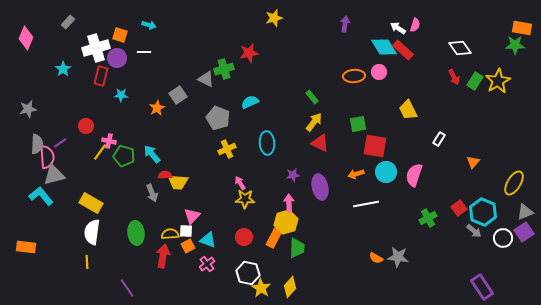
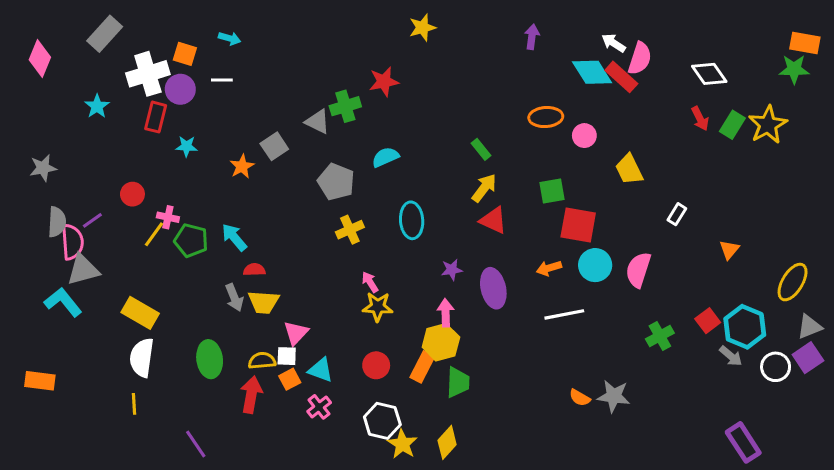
gray rectangle: (68, 22) -> (105, 34), size x1.6
pink semicircle: (415, 25) -> (640, 58), moved, size x1.5
pink circle: (379, 72) -> (584, 136), moved
yellow trapezoid: (178, 182) -> (264, 302), moved

